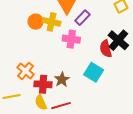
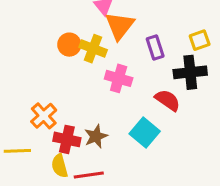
purple rectangle: (82, 18) -> (155, 48), moved, turned -70
black cross: (118, 40) -> (190, 72), moved, turned 35
red semicircle: (106, 49) -> (168, 100), turned 132

